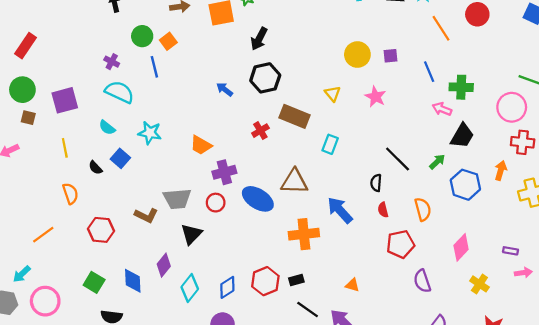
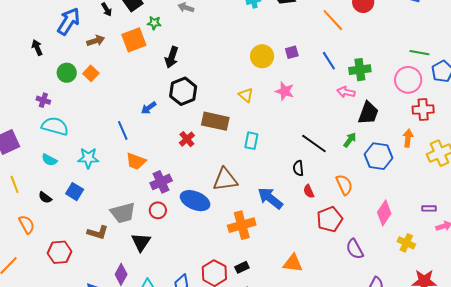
blue line: (154, 67) -> (123, 130), moved
blue arrow: (225, 89) -> (149, 108), turned -63
blue square: (120, 158) -> (75, 192), moved
orange triangle: (352, 285) -> (293, 263), size x1.5

